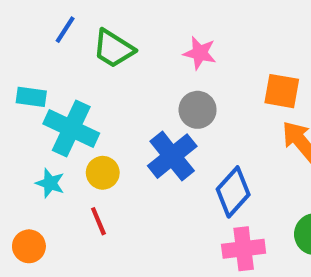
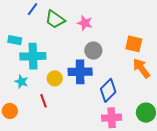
pink star: (200, 53) -> (85, 23), moved
cyan cross: (71, 129) -> (33, 56), turned -30
blue cross: (172, 156) -> (80, 72), turned 35
yellow circle: (103, 173) -> (55, 78), moved

